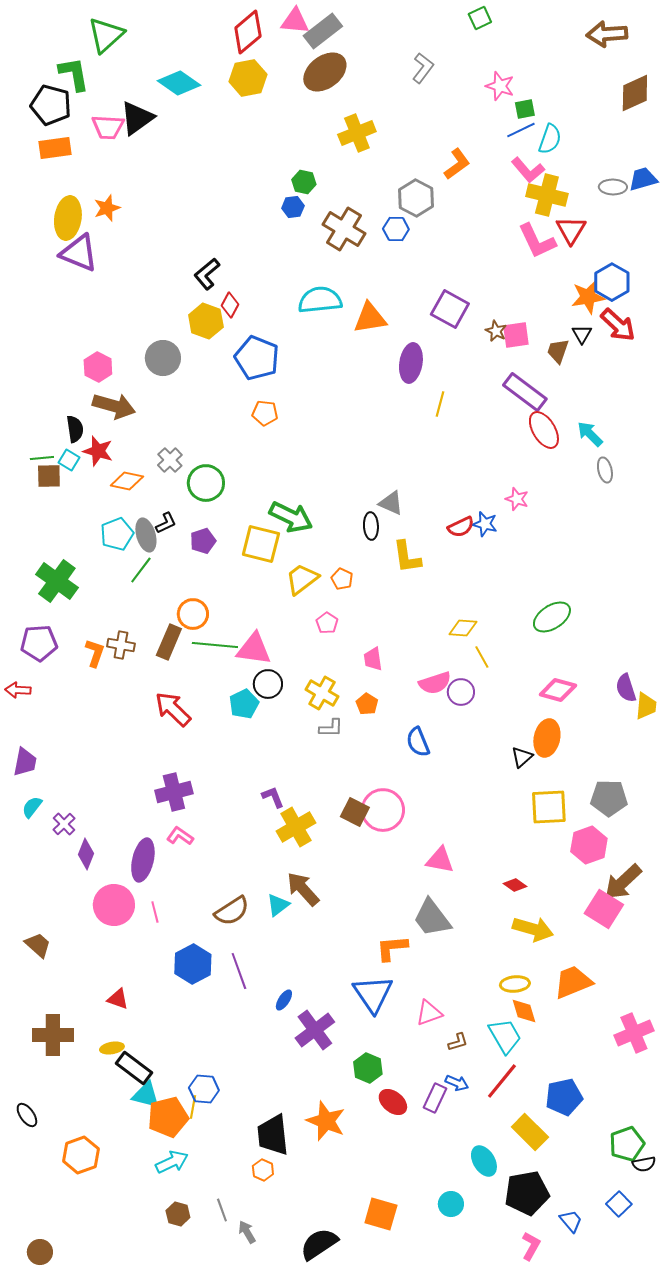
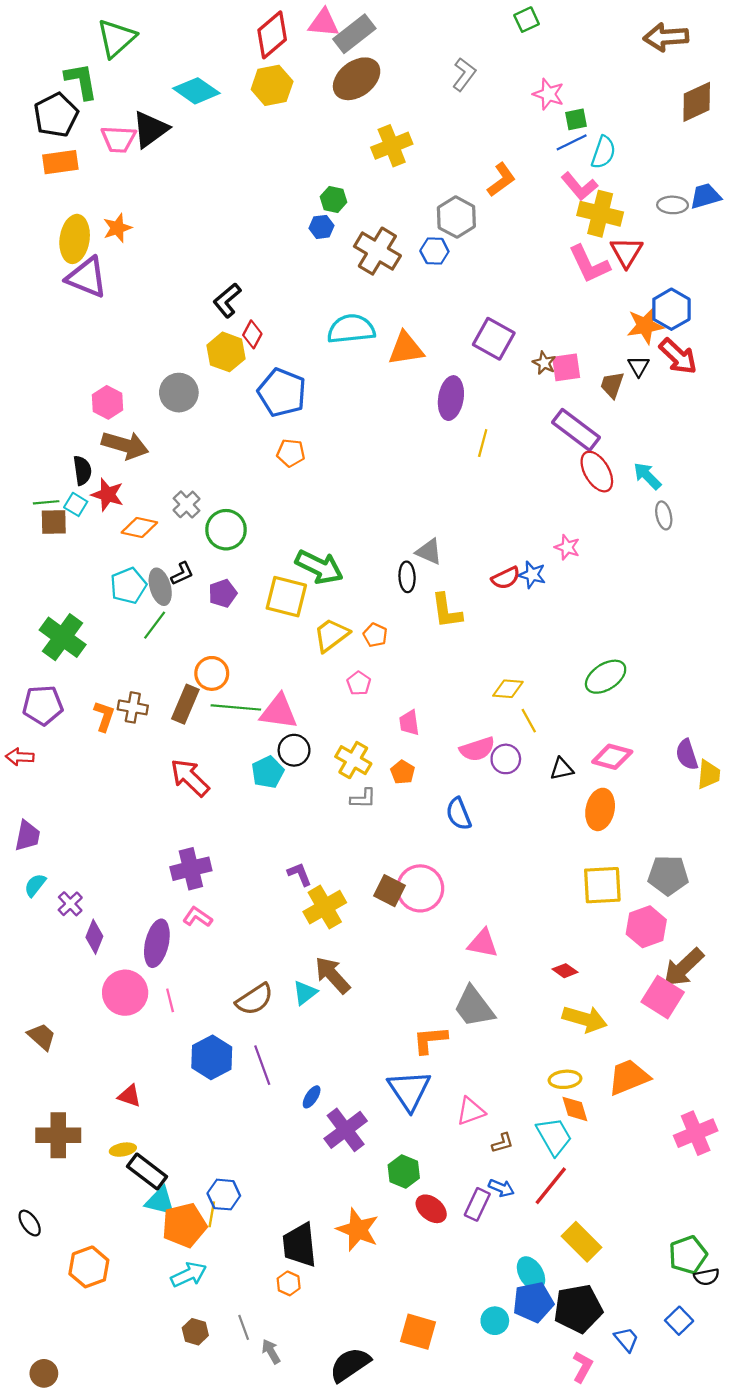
black pentagon: (51, 105) -> (56, 115), turned 30
black triangle: (522, 757) -> (562, 769), moved, turned 30
blue pentagon: (564, 1097) -> (533, 1302), moved

